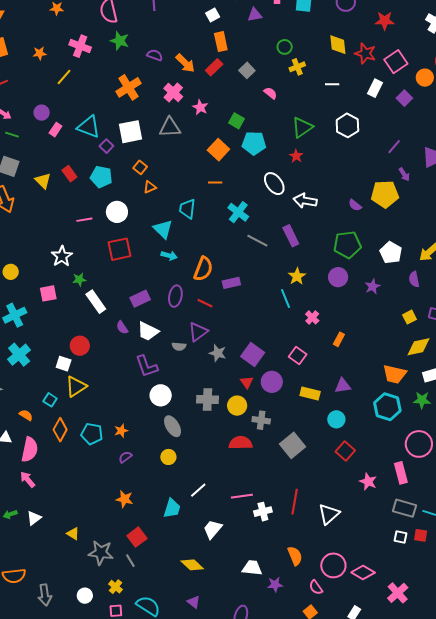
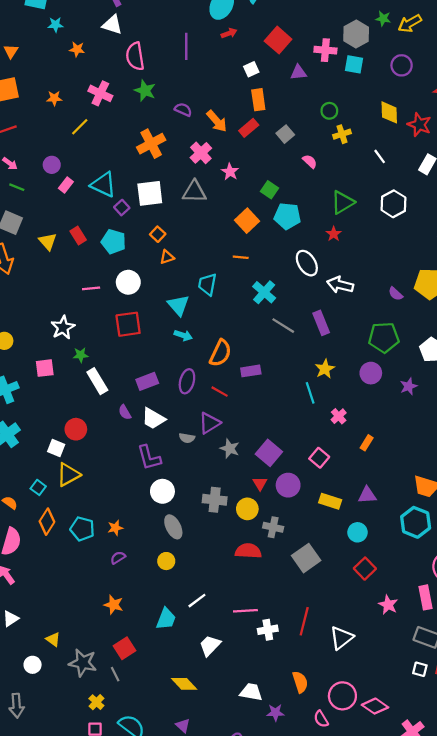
white line: (332, 84) -> (380, 156), turned 48
white circle: (85, 596) -> (33, 665), moved

